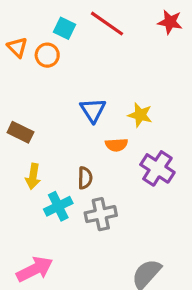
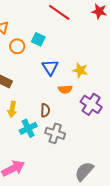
cyan square: (65, 28) -> (38, 39), moved
orange circle: (47, 55) -> (17, 46), moved
gray cross: (101, 214) -> (55, 133), turned 30

